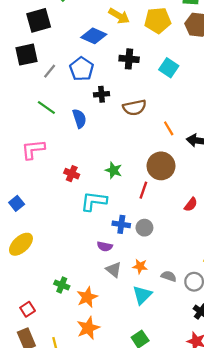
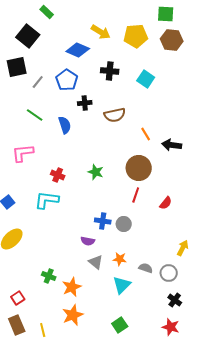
black square: (39, 20) -> (28, 36), turned -35
red line: (143, 190) -> (136, 195), moved
cyan L-shape: (94, 201) -> (47, 200), moved

